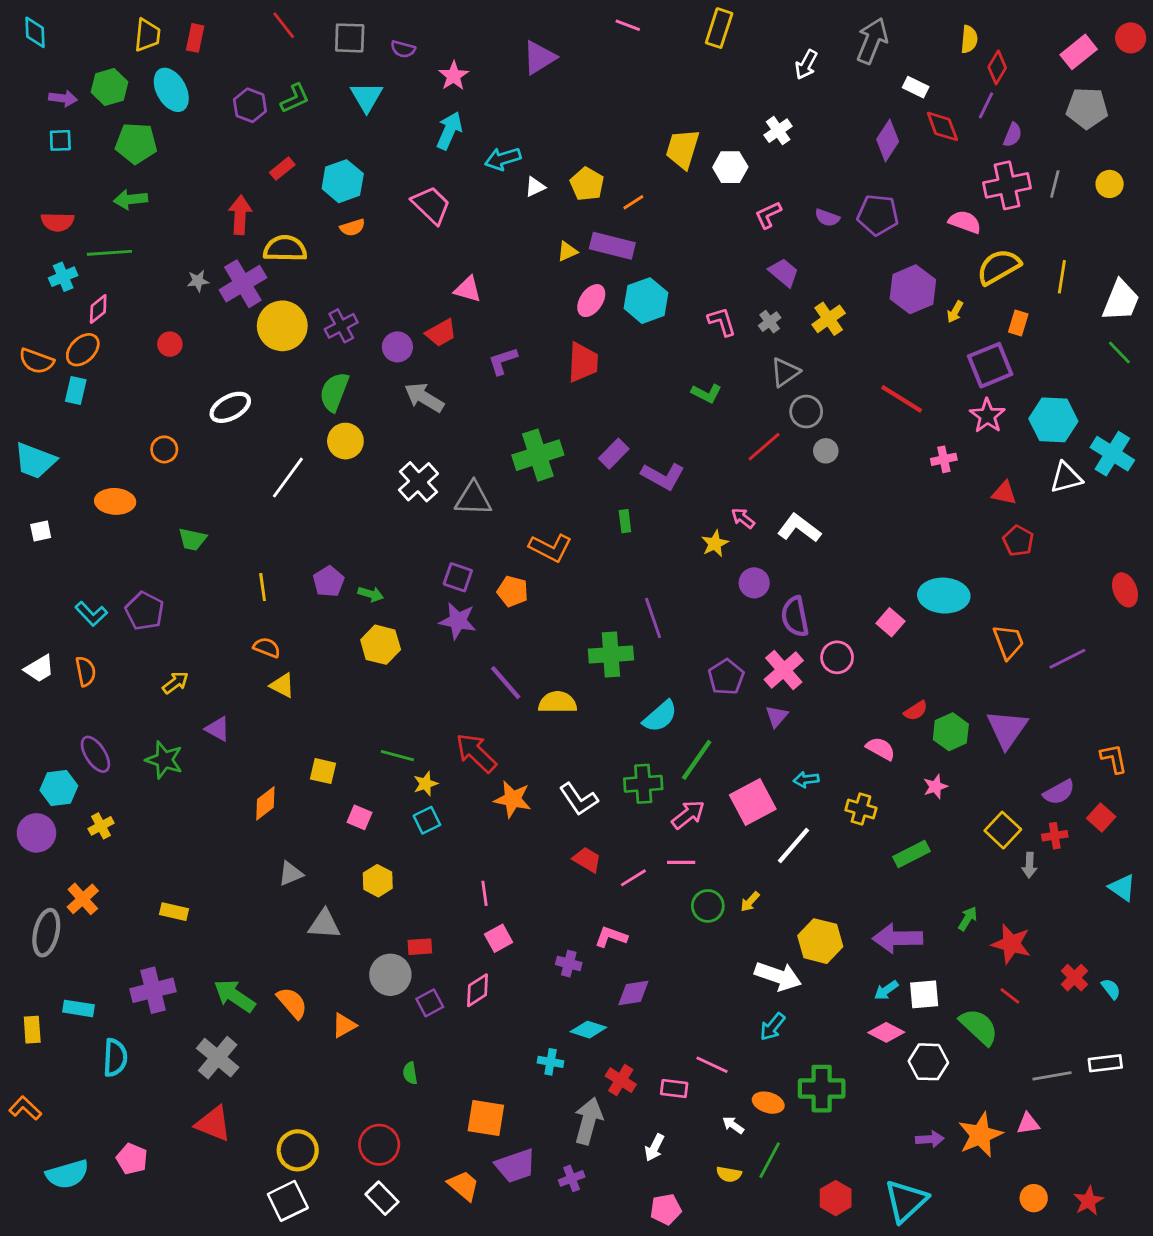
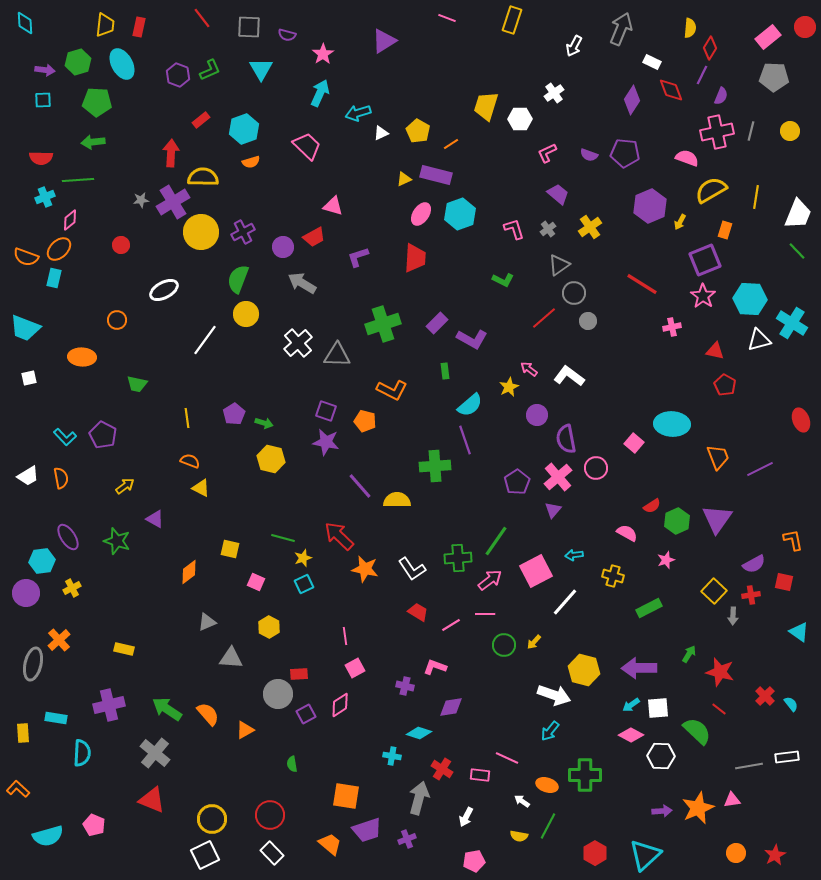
cyan semicircle: (660, 716) -> (470, 405), moved
red square: (1101, 817) -> (784, 582), turned -30

